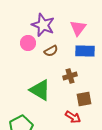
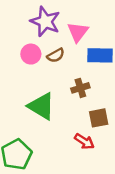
pink triangle: (78, 28) -> (78, 32), moved
pink circle: (28, 43) -> (31, 54), moved

